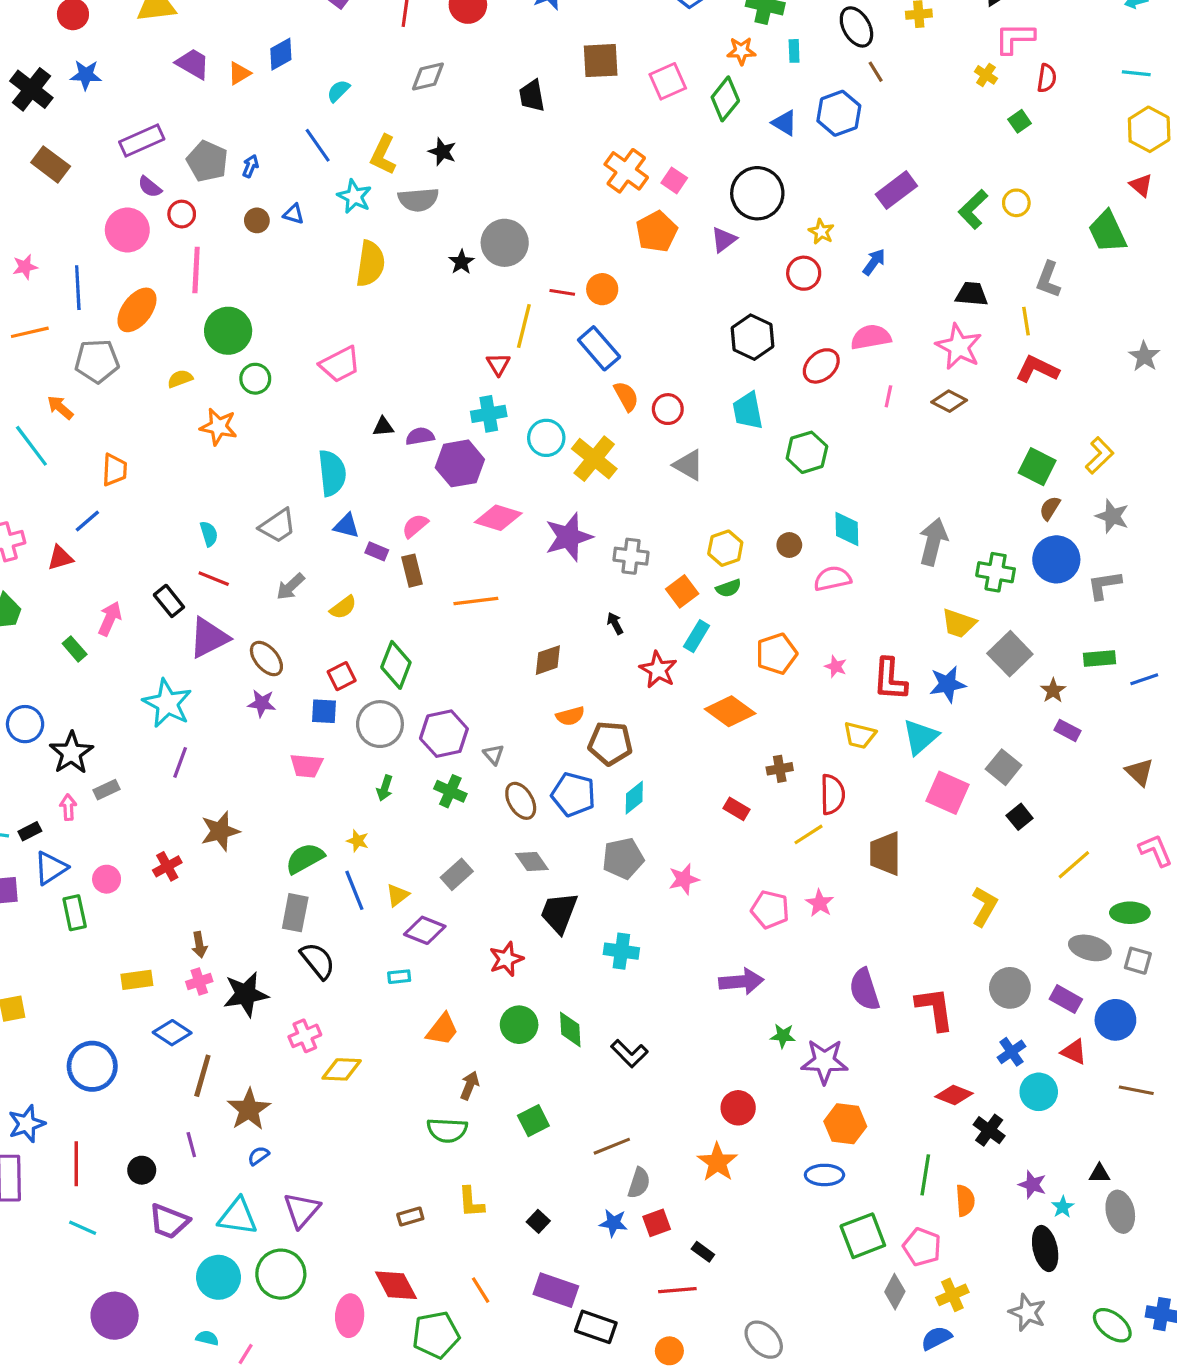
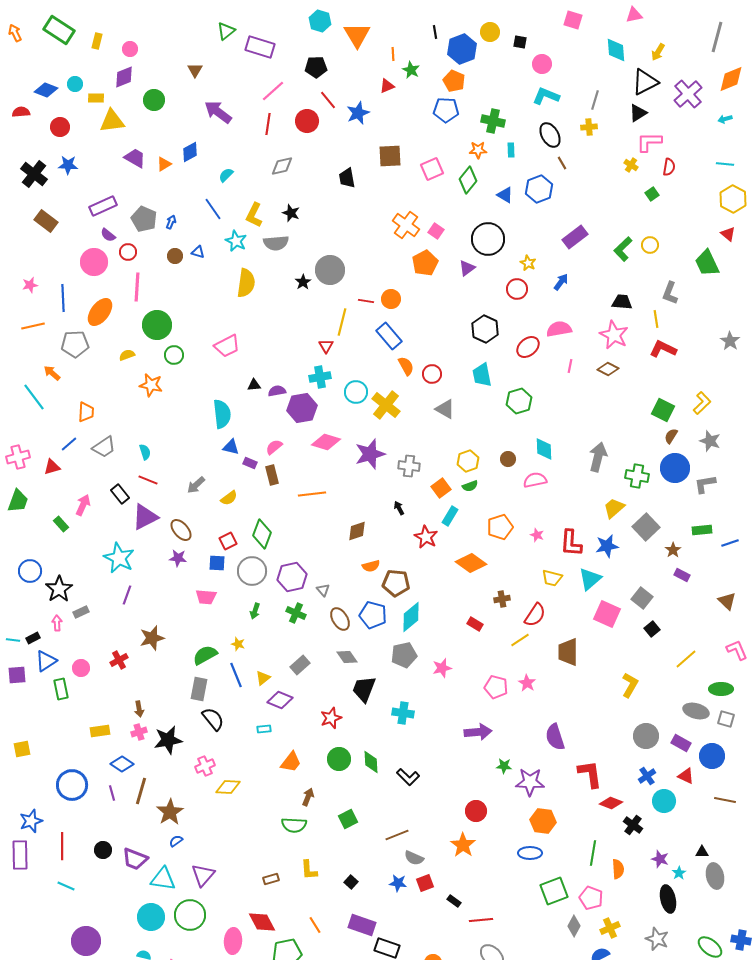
gray trapezoid: (278, 526) -> (104, 447), moved
yellow trapezoid: (959, 623) -> (614, 508), turned 120
red semicircle: (832, 794) -> (535, 615), turned 35
cyan diamond: (634, 798) -> (411, 617), size x1.4
red L-shape: (935, 1009) -> (590, 774), moved
purple line: (191, 1145) -> (112, 793), moved
gray semicircle: (639, 1183) -> (414, 858), turned 96
purple trapezoid: (169, 1221) -> (135, 859), moved
red line: (677, 1290) -> (481, 920), moved

